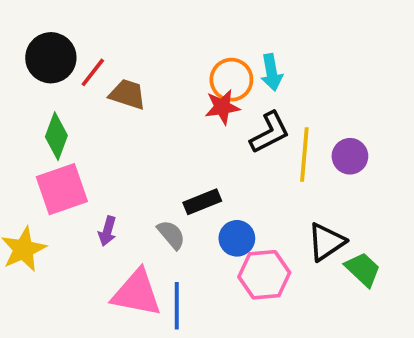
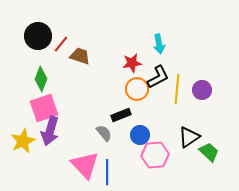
orange circle: (231, 80) -> (137, 89), moved
purple arrow: (107, 231) -> (50, 131), moved, size x1.8
pink triangle: (137, 293) -> (85, 165), turned 36

